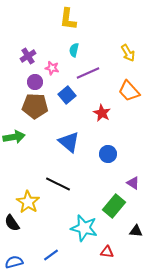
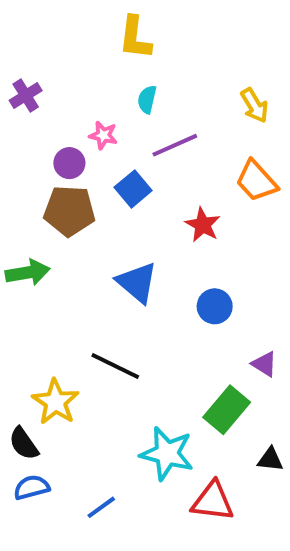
purple cross: (28, 56) -> (26, 95), moved
red triangle: (107, 252) -> (213, 501), size x1.6
blue semicircle: (14, 262) -> (32, 487), moved

